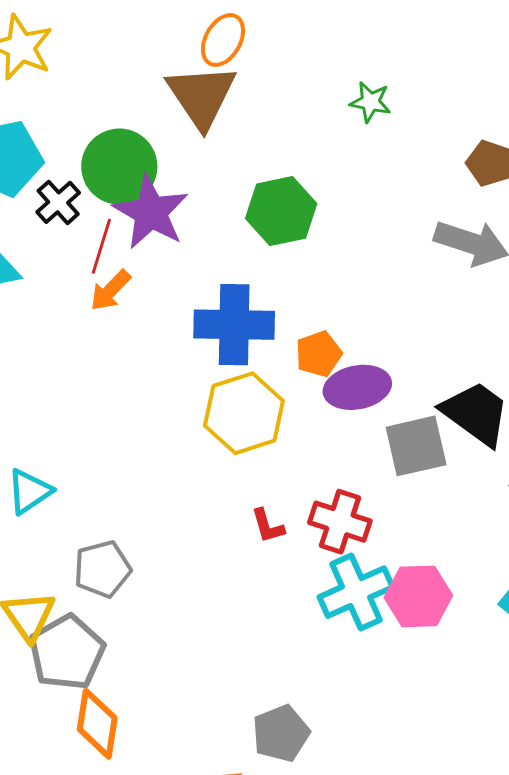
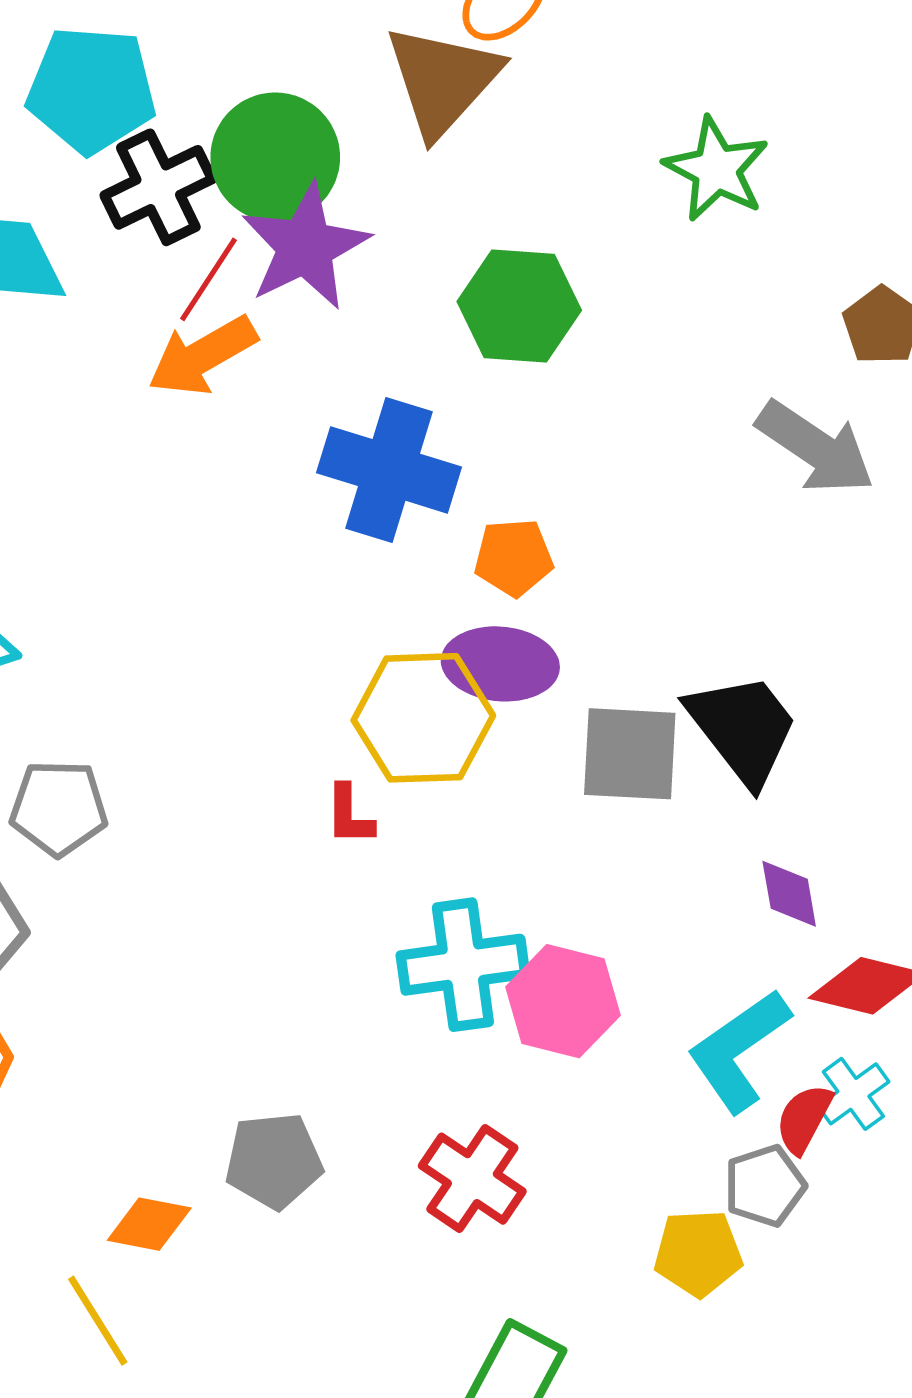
green star: (370, 102) -> (716, 169), size x1.5
black cross: (58, 202) -> (158, 187), size x1.4
orange arrow: (110, 290) -> (202, 356), size x1.4
purple ellipse: (357, 387) -> (500, 664), moved
yellow hexagon: (244, 413) -> (423, 718), moved
red cross: (340, 522) -> (472, 1179), moved

